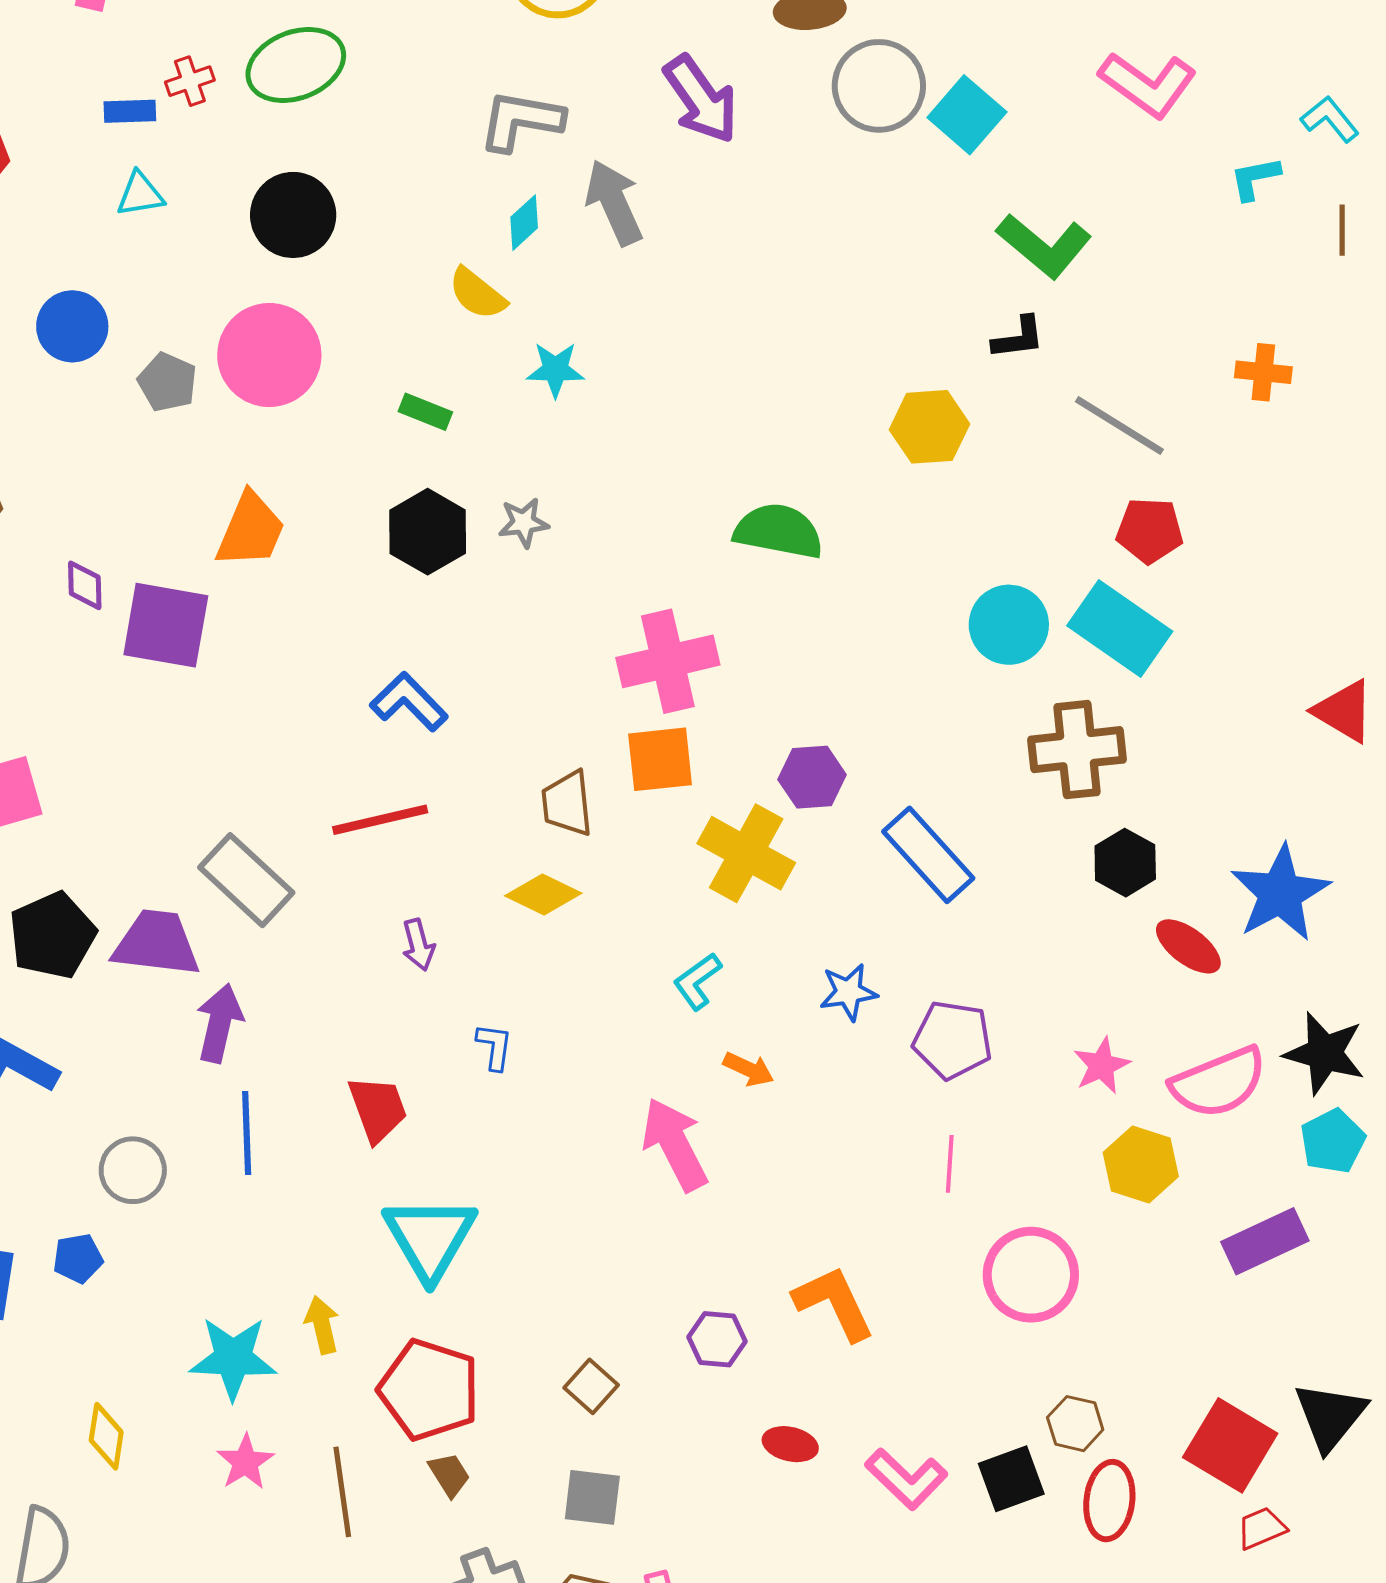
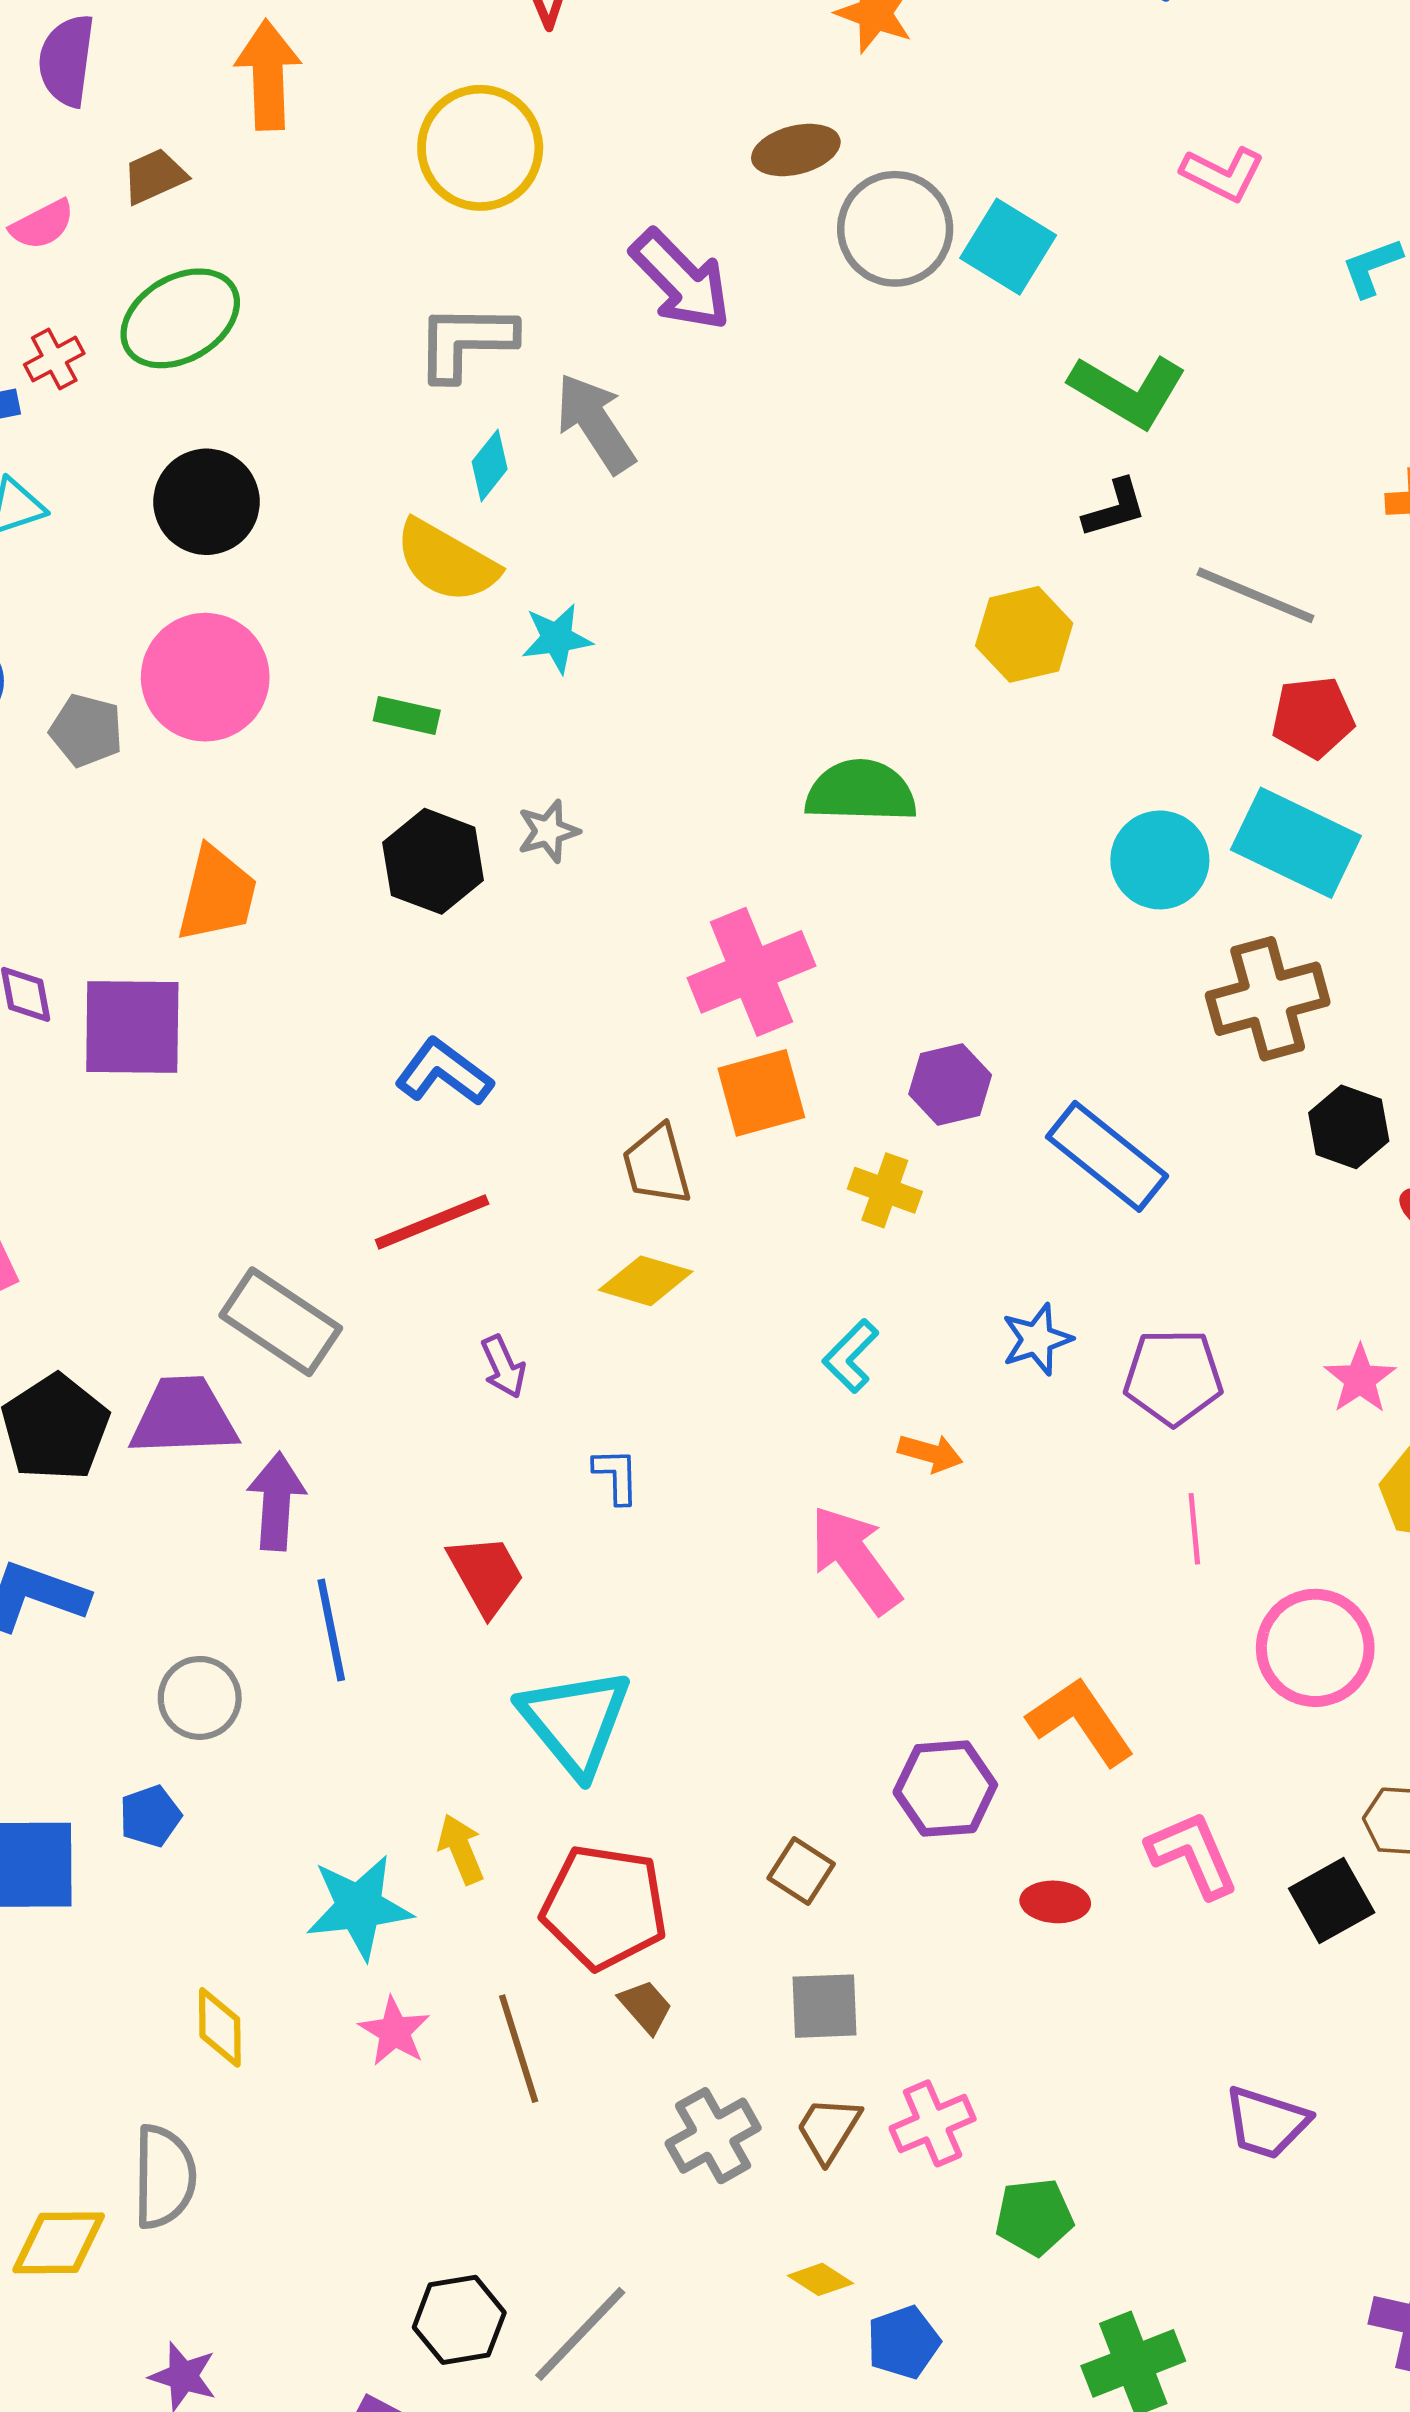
pink L-shape: (1148, 84) -> (1223, 174), size x0.7
yellow semicircle: (477, 294) -> (447, 561), size x1.4
yellow cross: (746, 853) -> (885, 1190), size x0.6
purple hexagon: (717, 1339) -> (945, 1789), size x1.4
pink L-shape: (906, 1479) -> (1193, 1854), moved, turned -148

